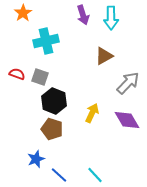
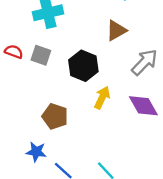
black hexagon: (54, 101) -> (83, 66), moved
blue star: (36, 159) -> (36, 152), turned 30

